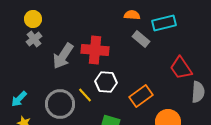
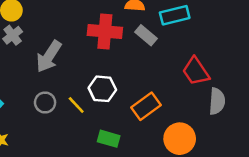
red cross: (95, 50) -> (105, 31), moved
gray circle: (60, 104) -> (45, 103), moved, size x0.6

